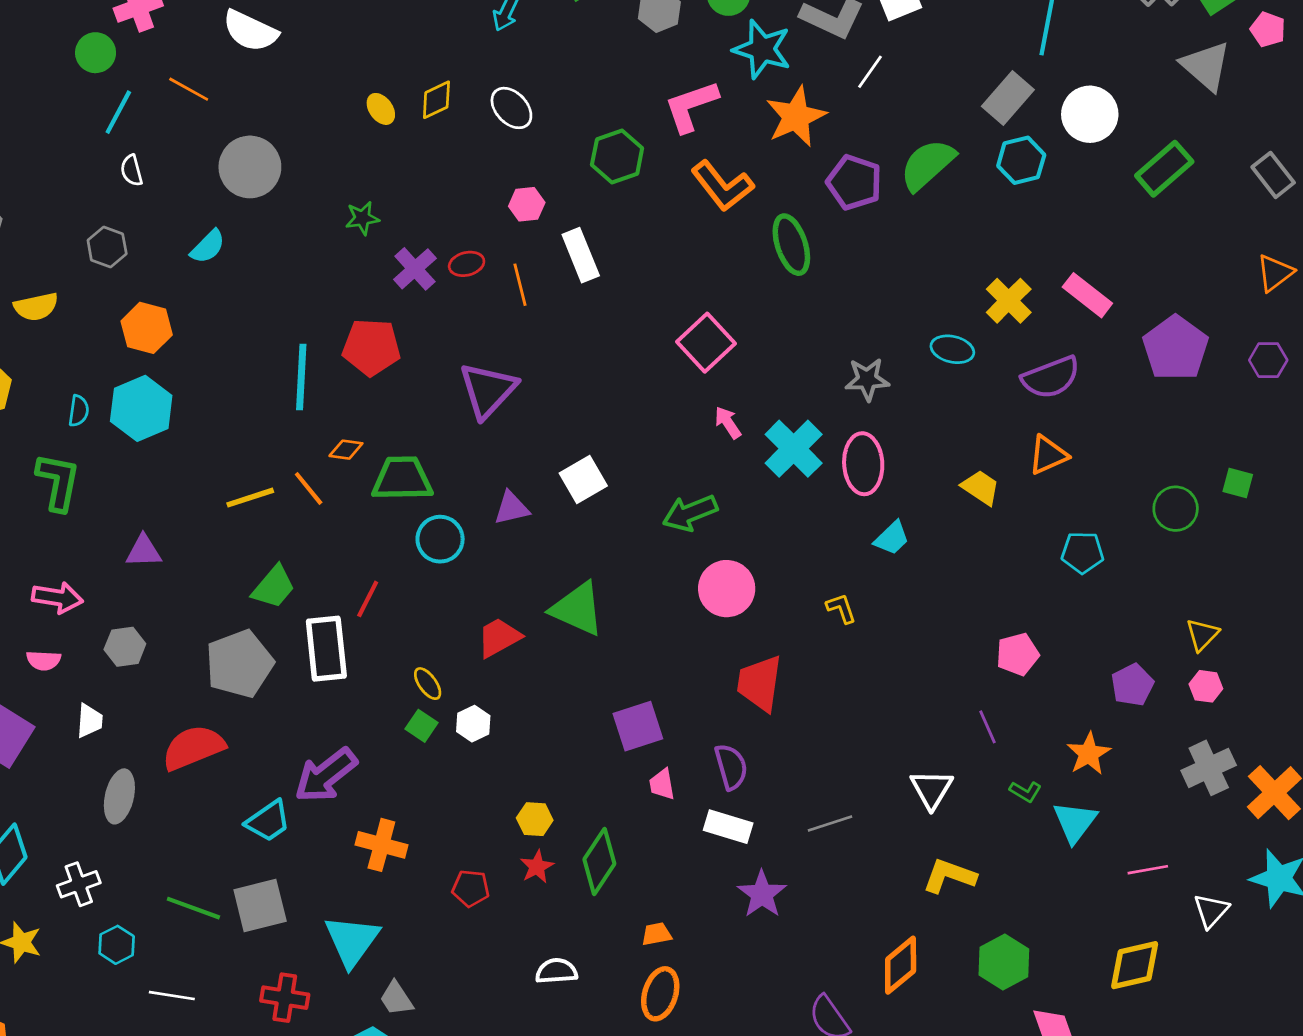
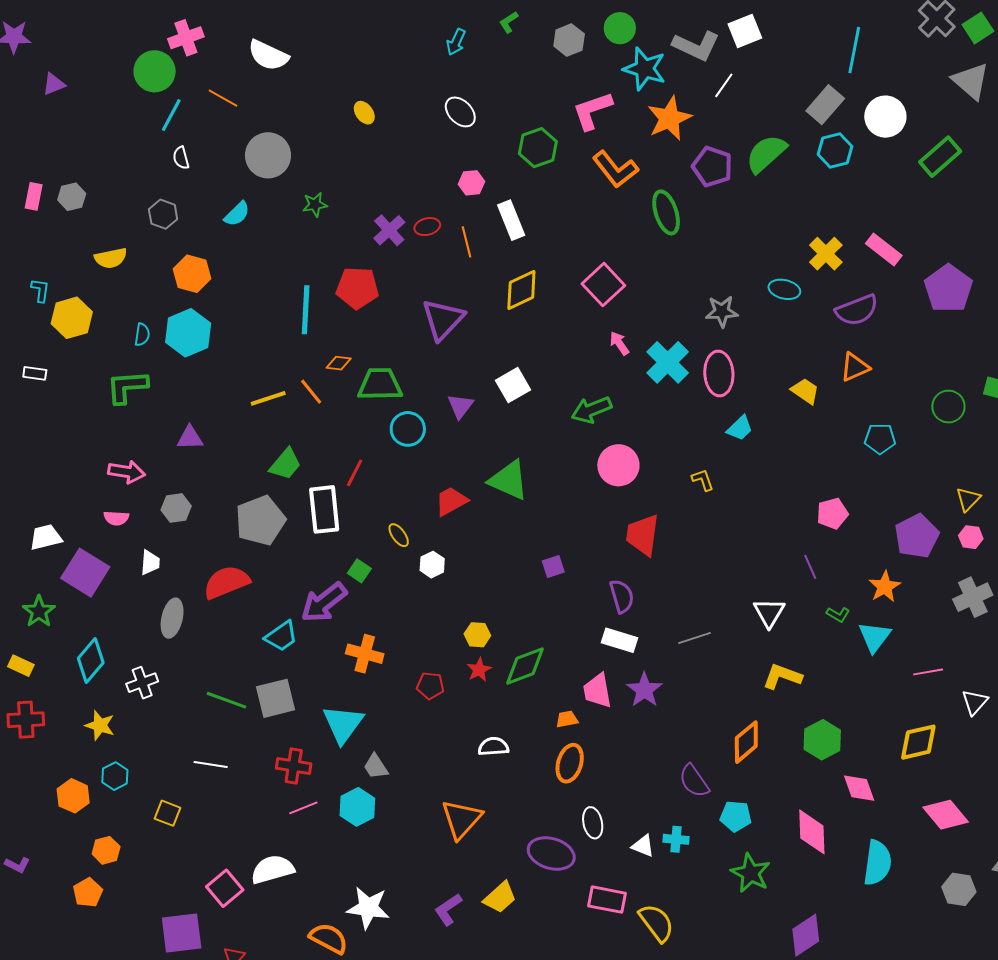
green circle: (96, 53) -> (155, 71), size x1.4
yellow diamond: (436, 100) -> (521, 290), moved, size x1.4
green star: (362, 218) -> (315, 205), moved
green L-shape: (58, 482) -> (127, 387), turned -105
purple triangle: (512, 508) -> (460, 406), turned -40
purple pentagon: (1132, 685) -> (917, 536), size x1.4
green square: (422, 726) -> (359, 571), moved
purple square: (638, 726) -> (553, 566), size x0.6
pink trapezoid: (662, 784) -> (597, 691), moved, size x1.5
green diamond: (599, 862) -> (525, 666), turned 36
cyan hexagon: (117, 945) -> (115, 776), moved

